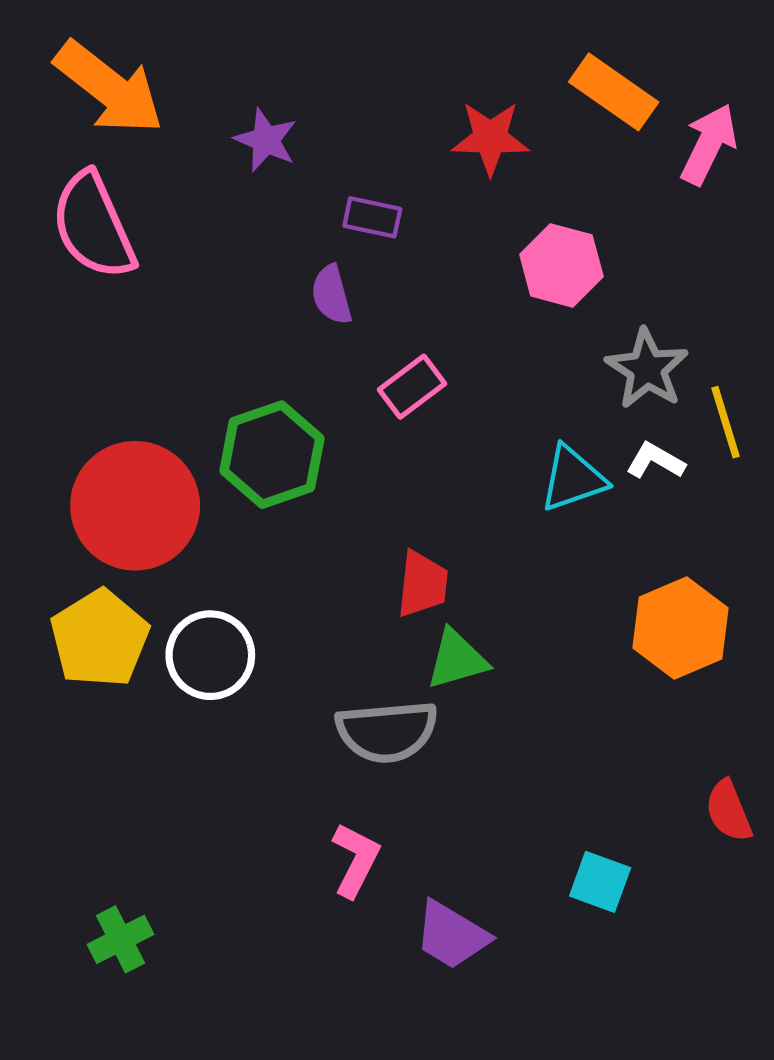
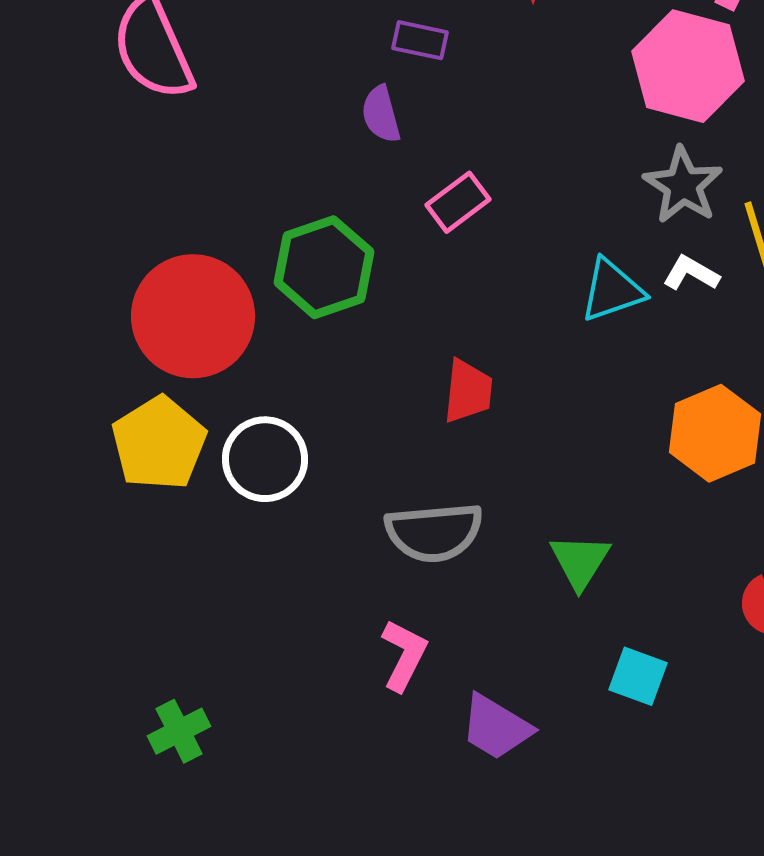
pink hexagon: (561, 265) -> (688, 66), moved, size x1.4
green triangle: (457, 659) -> (580, 561), moved, turned -42

